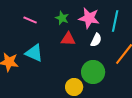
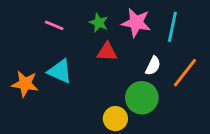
white semicircle: (96, 40) -> (153, 66), moved

